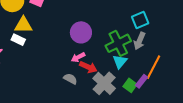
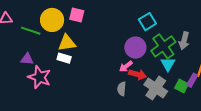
cyan square: (140, 20) -> (147, 22), moved
purple circle: (81, 32) -> (135, 48), moved
gray semicircle: (70, 79) -> (122, 89), turned -104

